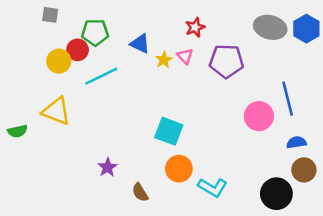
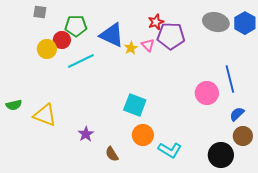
blue triangle: (140, 44) -> (112, 35), size x1.5
purple pentagon: (226, 61) -> (171, 36), moved
yellow triangle: (56, 111) -> (45, 115), moved
blue semicircle: (296, 142) -> (237, 114), turned -35

